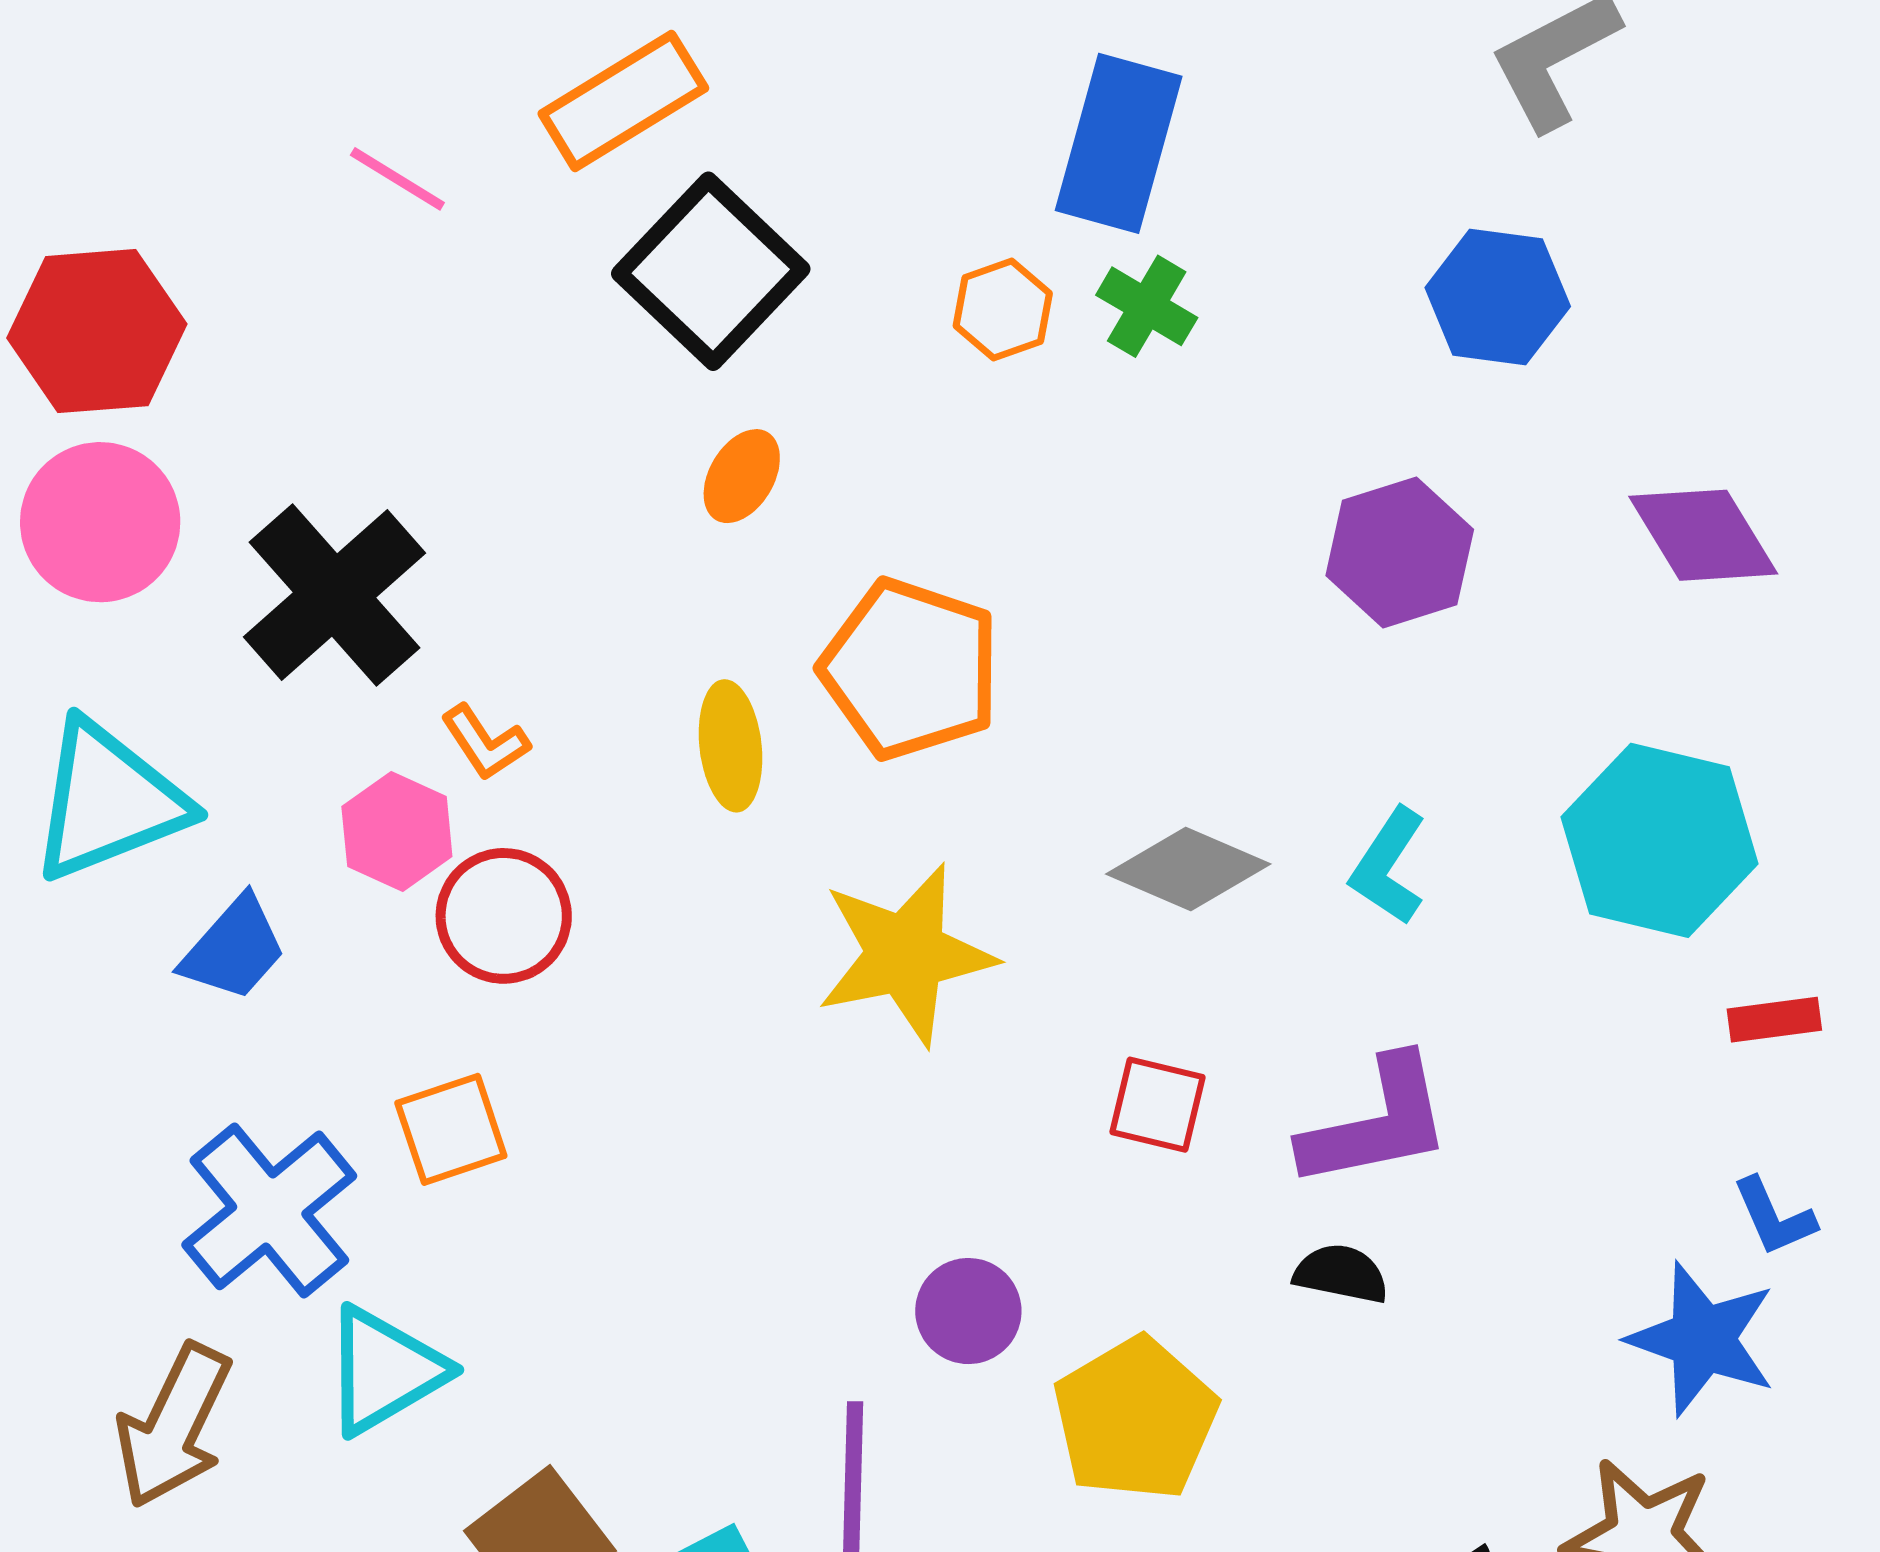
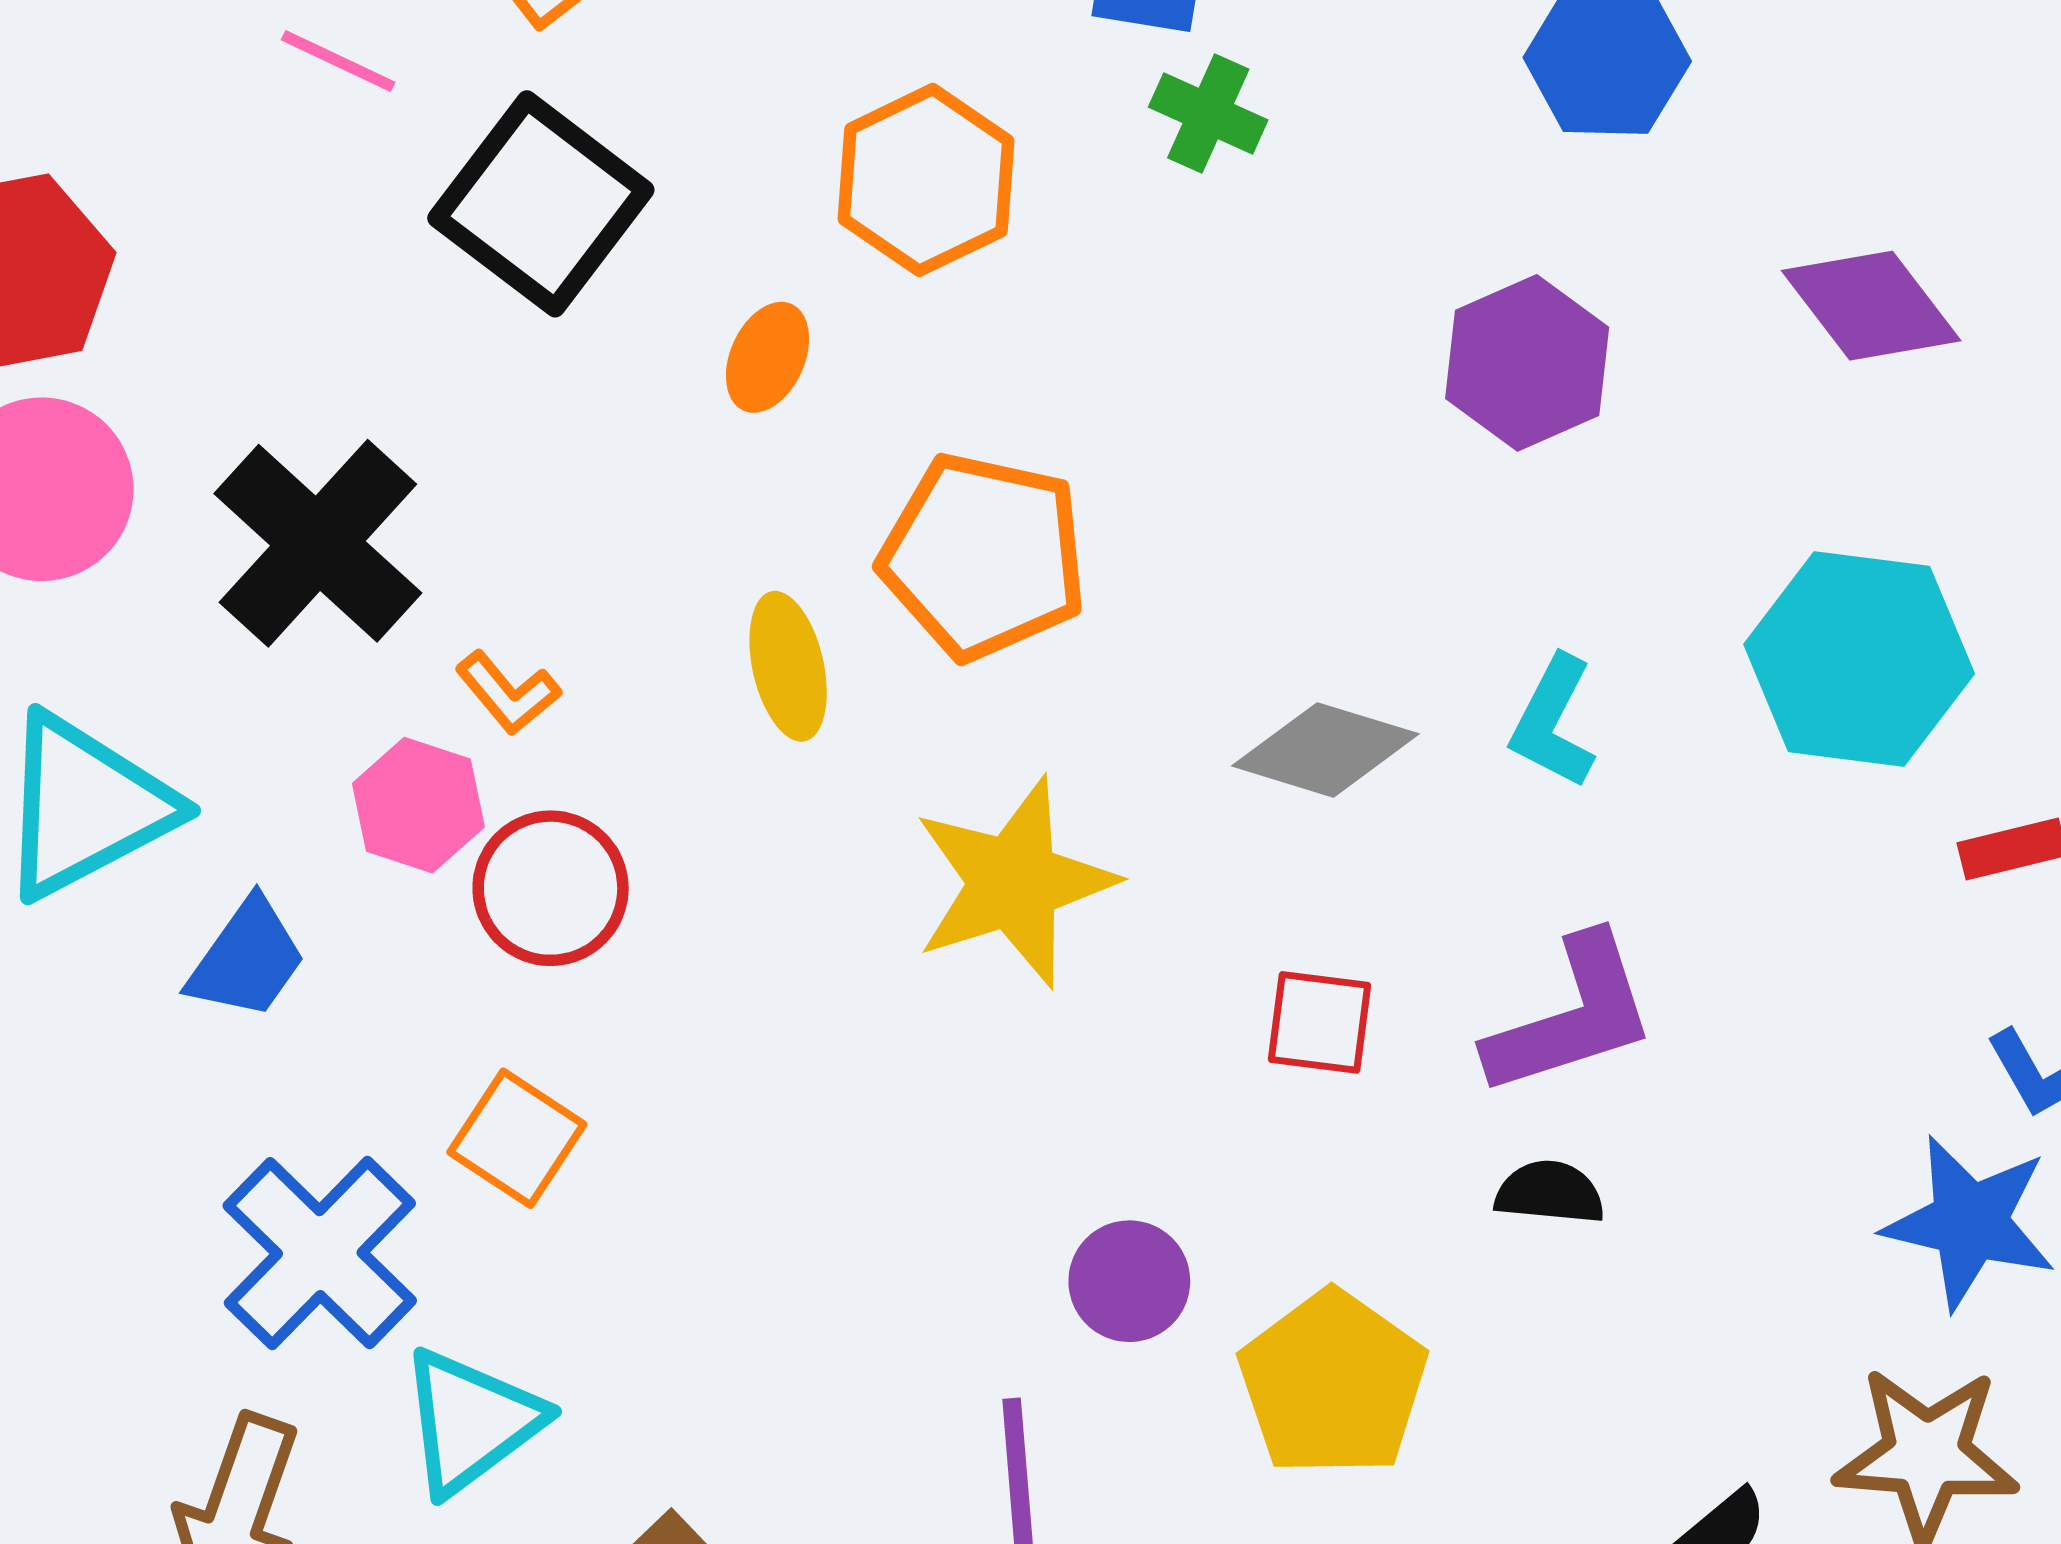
black square: (711, 271) -> (541, 204), moved
orange hexagon: (1003, 310) -> (926, 180), moved, size x1.6
orange square: (451, 1129) -> (517, 1138), turned -32

